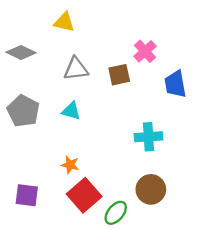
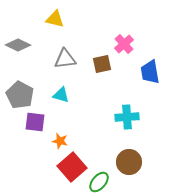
purple square: (27, 195) -> (35, 122), moved

